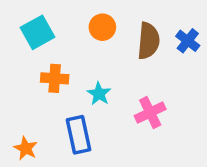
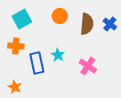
orange cross: (55, 78) -> (16, 46), moved
pink cross: (150, 113) -> (88, 66), turned -30
blue rectangle: (78, 135) -> (37, 63), moved

